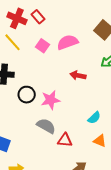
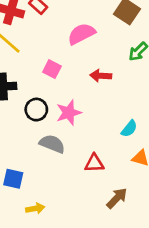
pink square: (42, 46) -> (52, 69), moved
gray semicircle: (46, 126) -> (52, 144), moved

